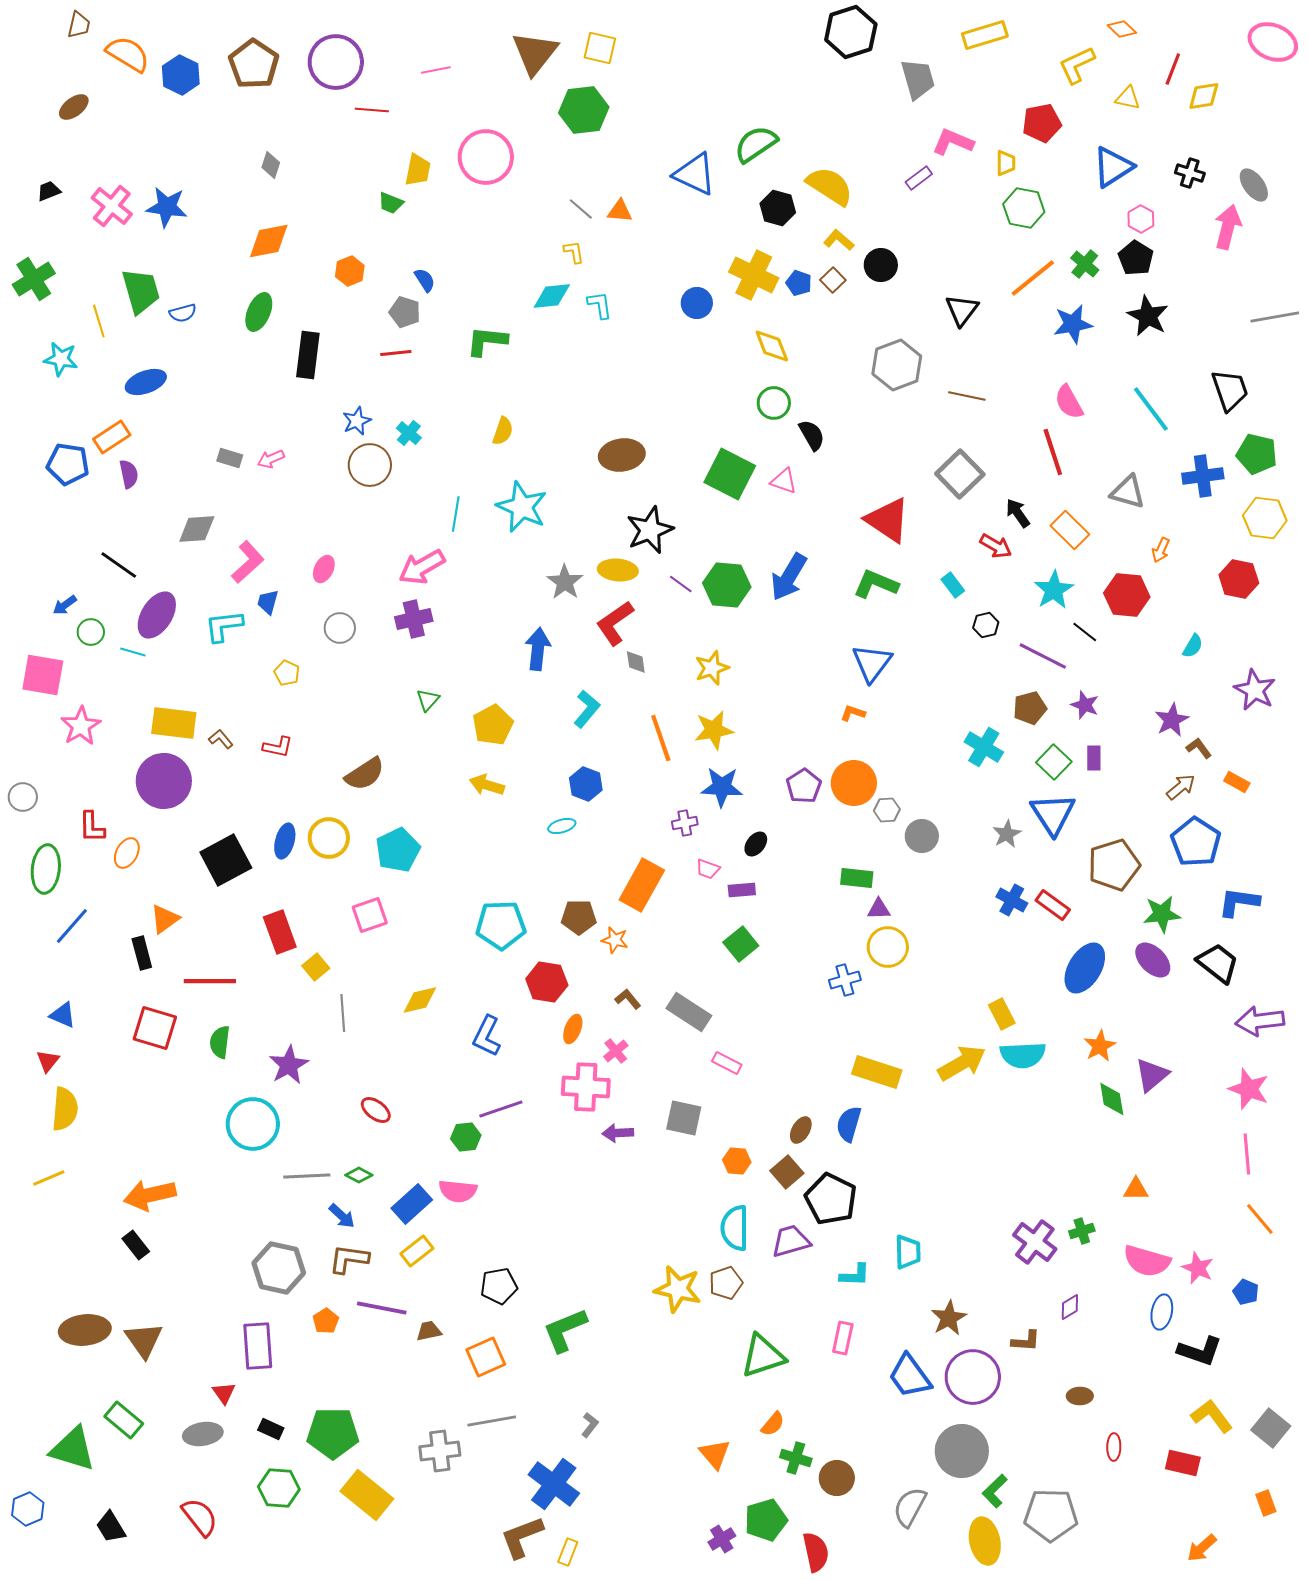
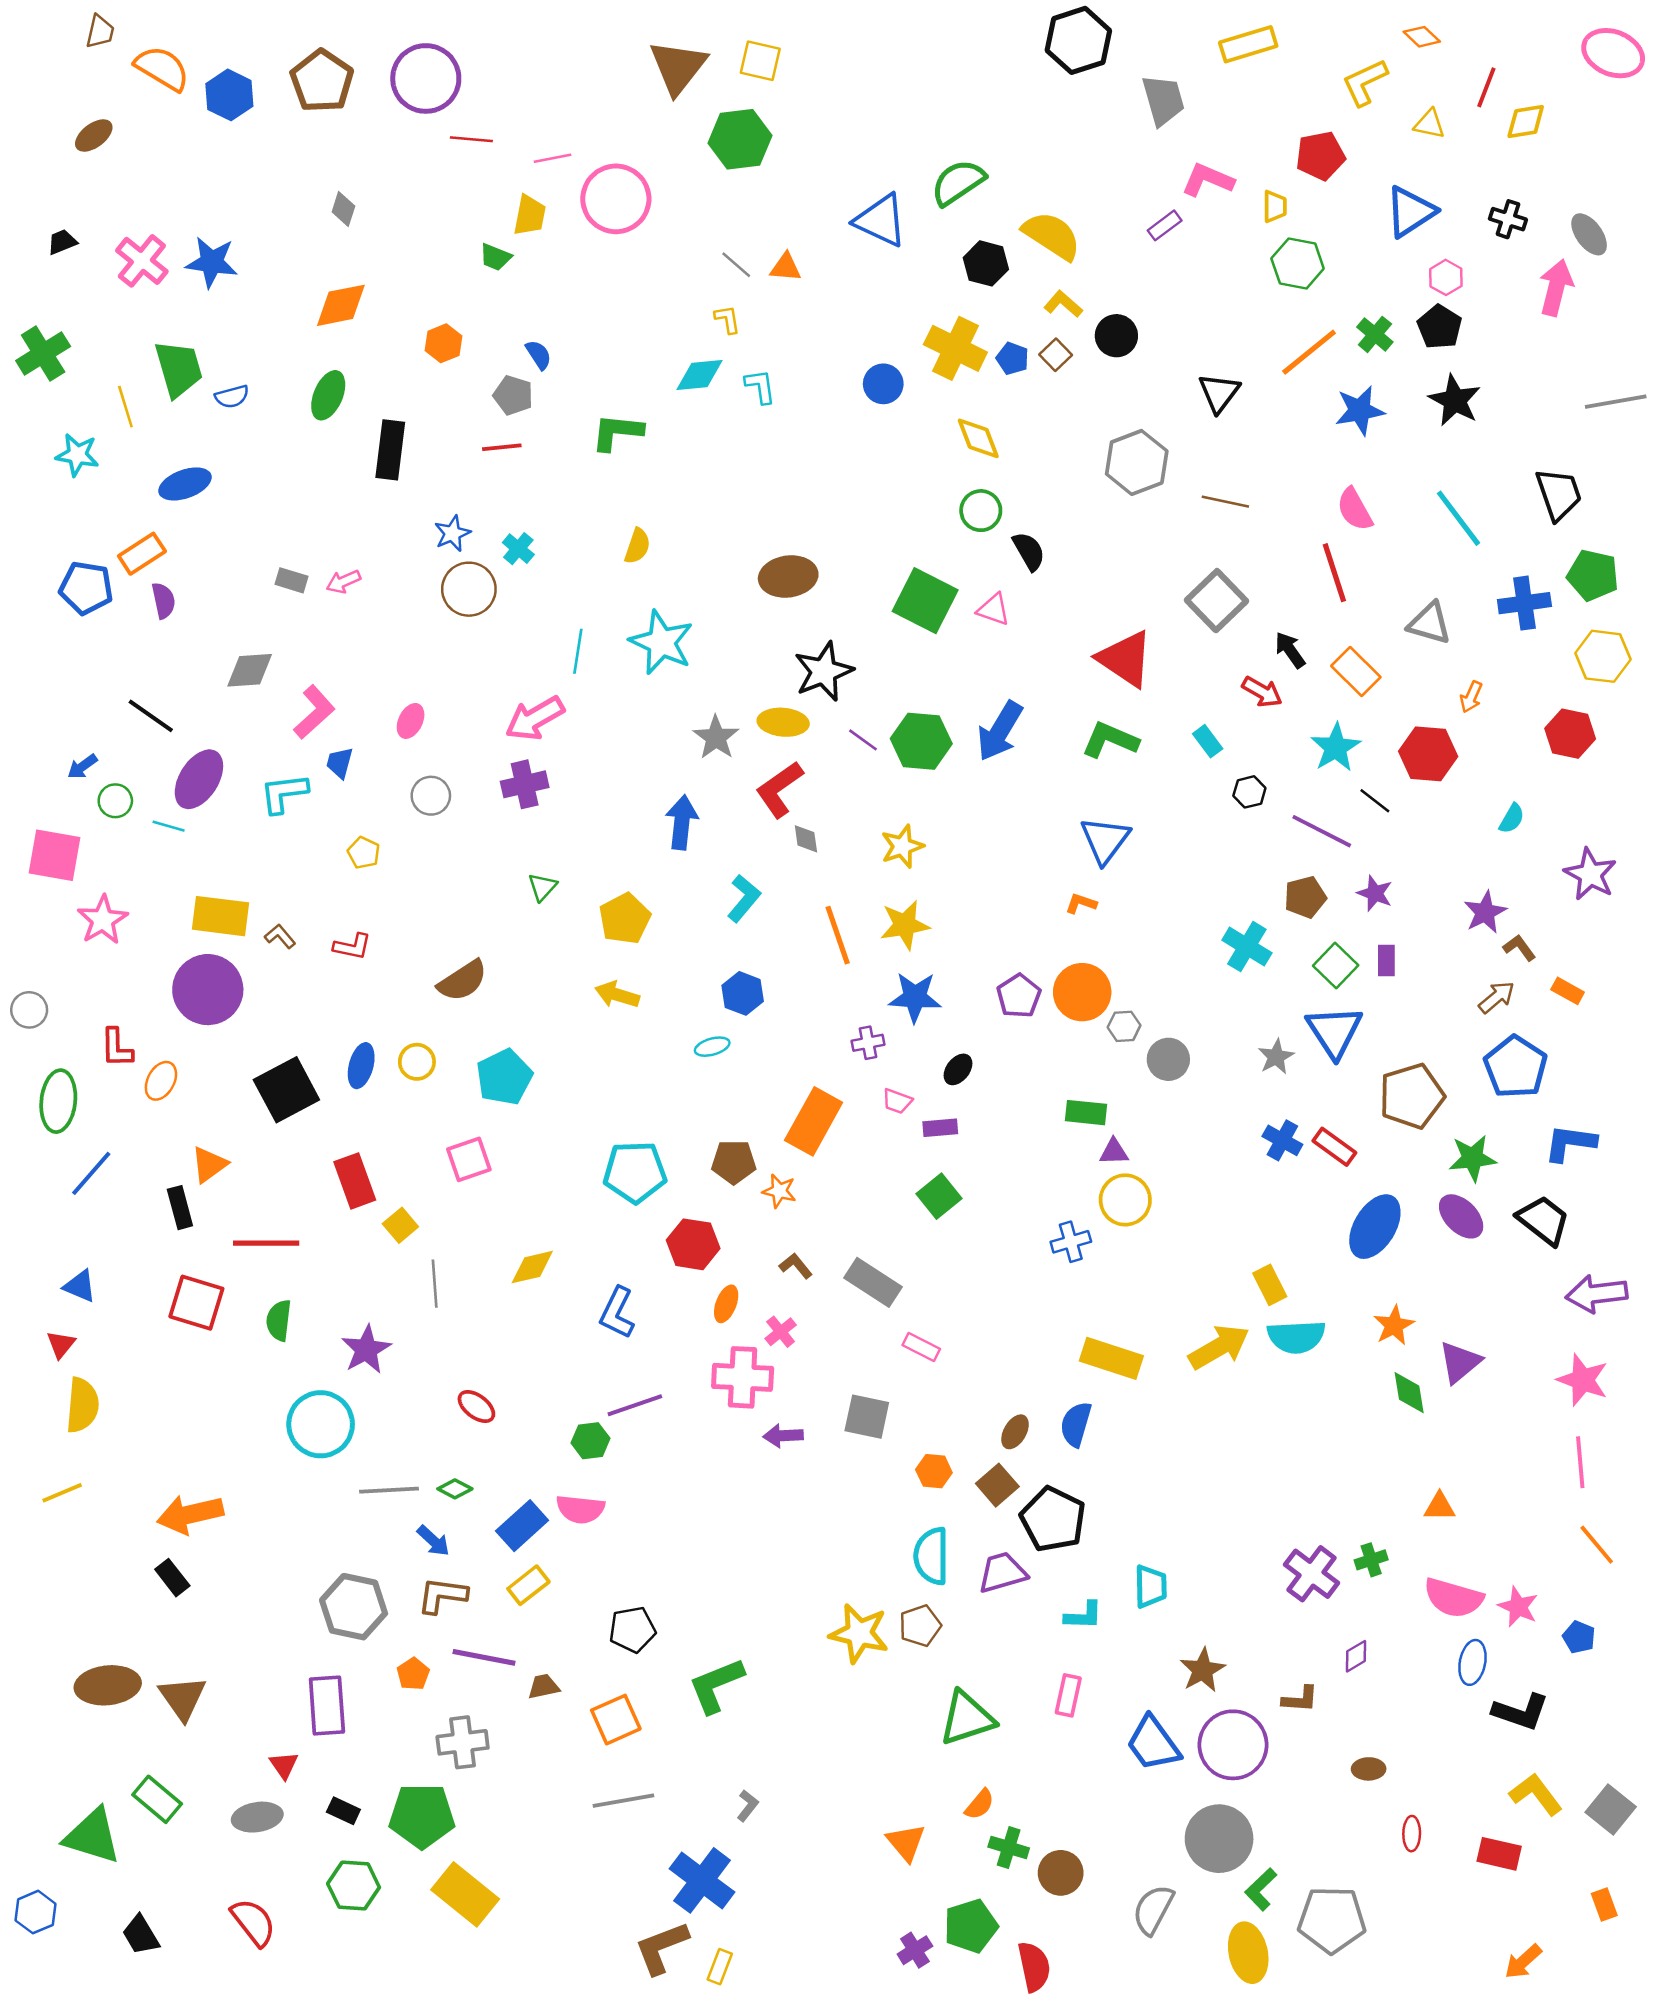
pink line: (436, 70) -> (552, 158), moved
yellow circle: (329, 838) -> (417, 1062), size x0.7
gray cross: (440, 1451) -> (463, 1742), moved

